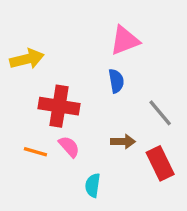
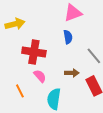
orange line: (35, 152) -> (20, 91), moved, turned 48
cyan semicircle: (93, 185) -> (54, 99), size x1.5

